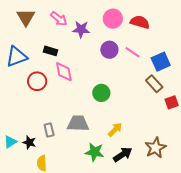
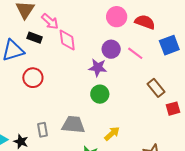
pink arrow: (59, 19) -> (50, 21), moved
purple star: (81, 29) -> (98, 68), moved
black rectangle: (50, 51) -> (35, 38), moved
blue square: (161, 62) -> (169, 45), moved
pink diamond: (64, 72) -> (67, 40), moved

